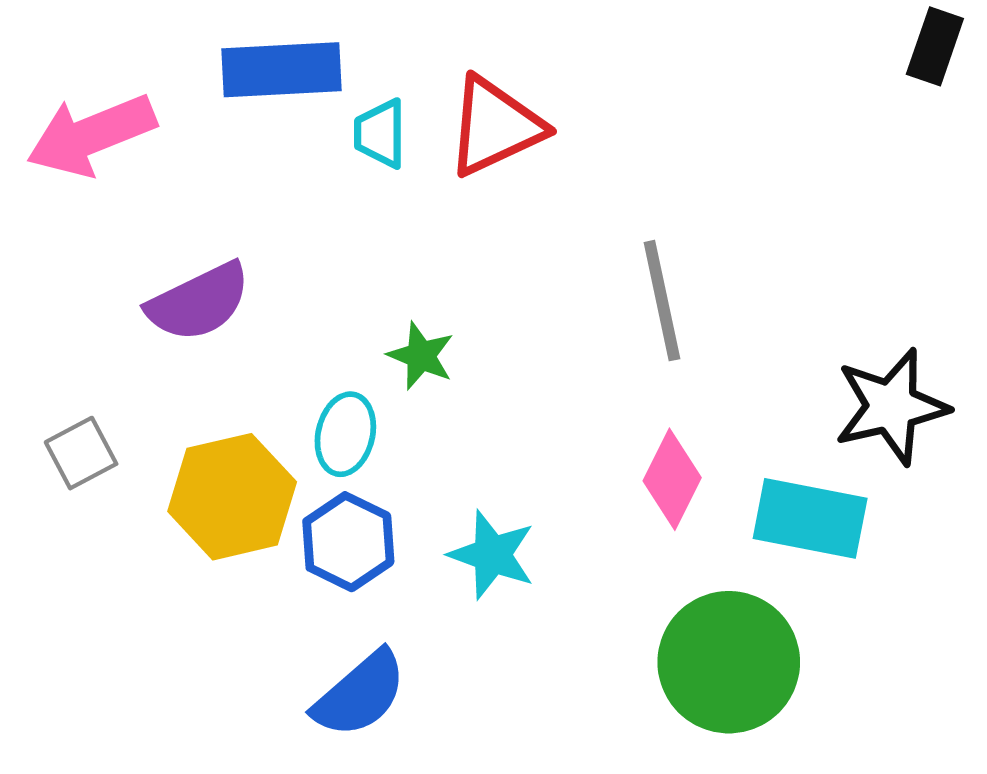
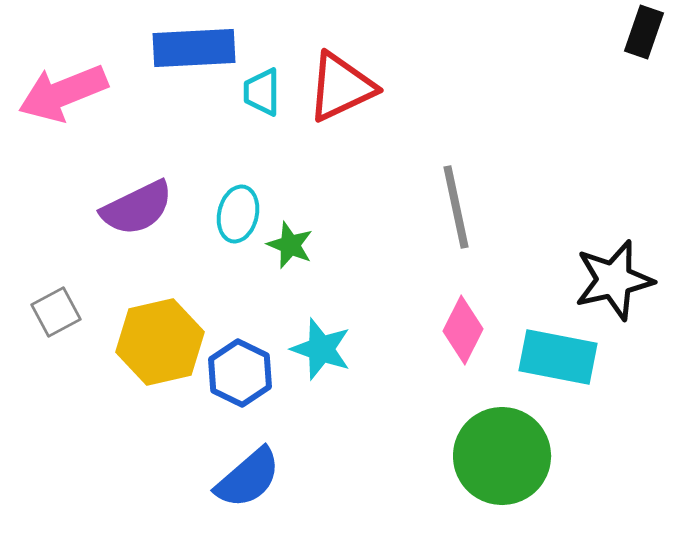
cyan ellipse: (345, 434) -> (238, 214), moved
cyan star: (492, 555) -> (321, 349), moved

